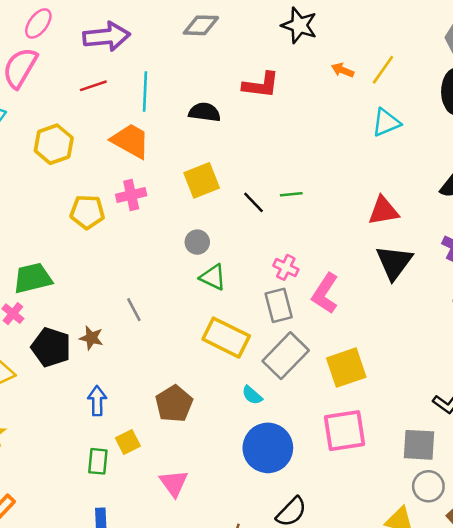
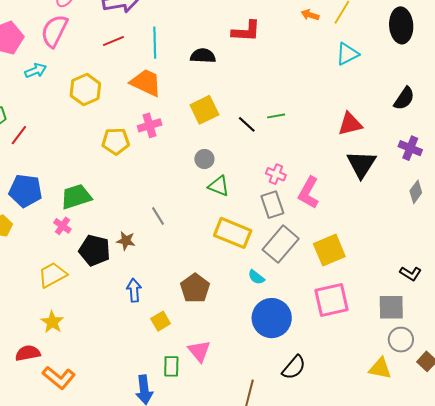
green rectangle: (98, 461) -> (171, 366), moved

